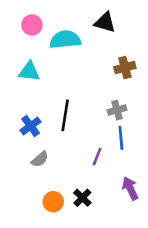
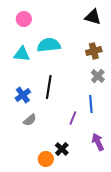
black triangle: (105, 22) -> (93, 17), moved
cyan semicircle: (65, 40) -> (49, 45), moved
gray cross: (117, 110) -> (98, 76), moved, turned -32
orange circle: (53, 202) -> (46, 159), moved

